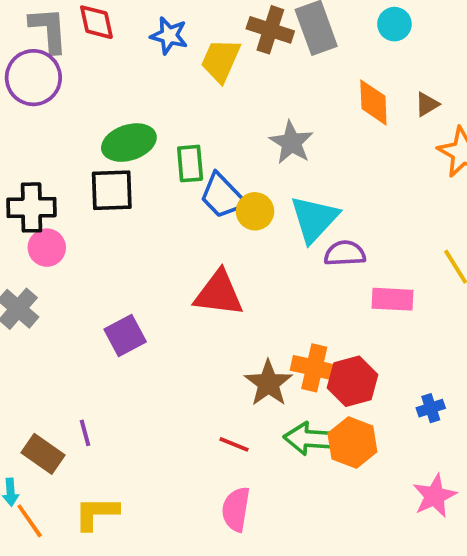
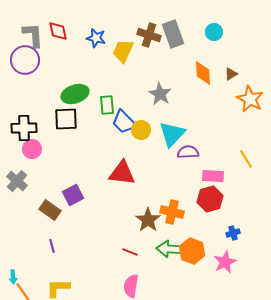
red hexagon: (352, 381) -> (210, 199), moved
brown rectangle: (43, 454) -> (50, 210), moved
pink star: (435, 496) -> (225, 262), moved

